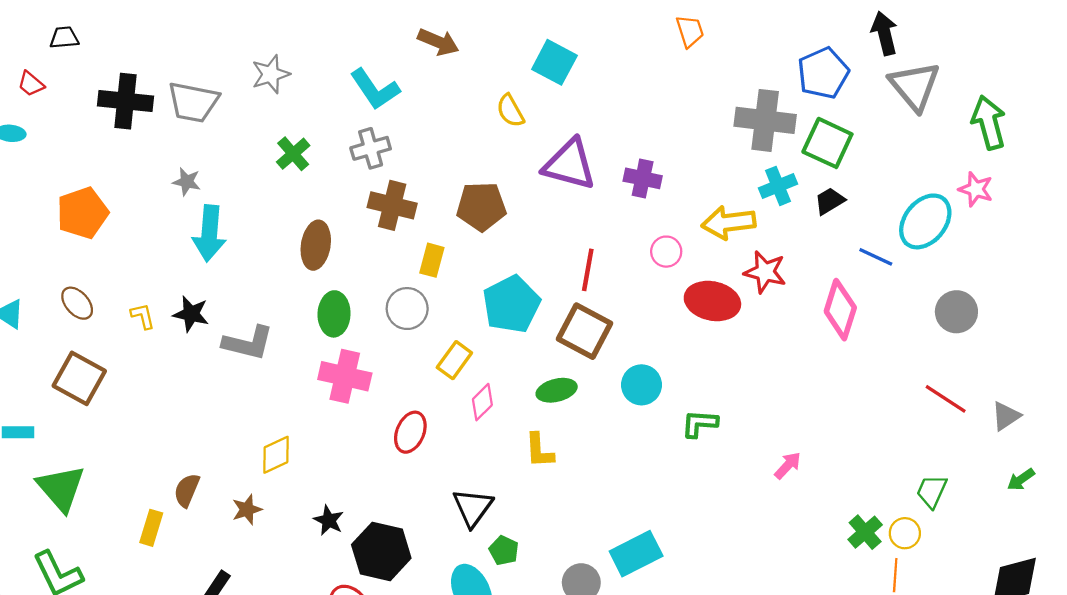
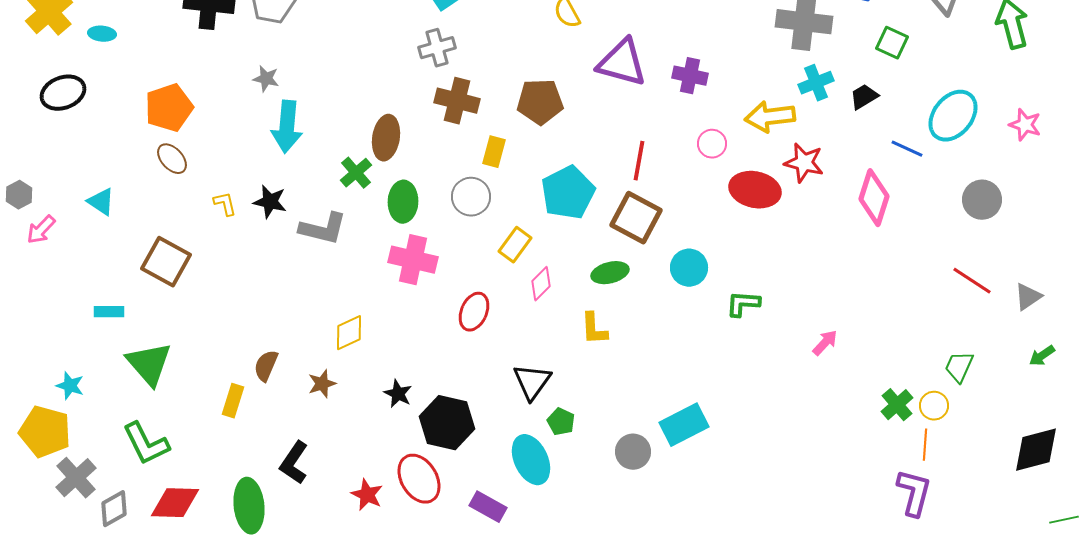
green square: (827, 143) -> (892, 43), moved, size x0.7
green cross: (293, 154) -> (356, 173), moved
pink star: (976, 189) -> (1025, 125), moved
brown ellipse: (77, 303) -> (172, 159), moved

